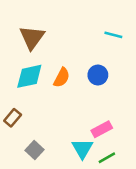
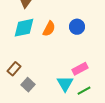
brown rectangle: (13, 118) -> (14, 69), moved

